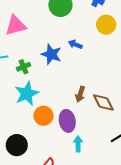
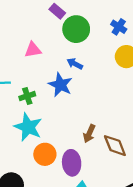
pink triangle: (16, 25) -> (33, 50), moved, size x0.7
blue arrow: (75, 44) -> (75, 64), moved
cyan star: (27, 94) -> (28, 127), turned -30

